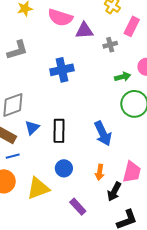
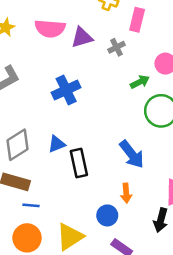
blue triangle: (32, 128) -> (57, 144), moved, turned 35
blue line: (13, 156) -> (31, 205), turned 32
blue circle: (64, 168) -> (107, 215), moved
orange arrow: (100, 172) -> (126, 193), moved

